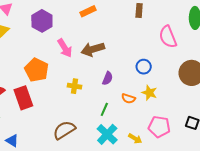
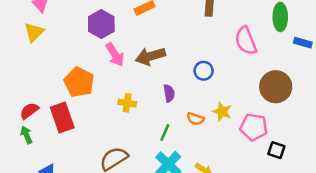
purple hexagon: (42, 21) -> (101, 24), moved
blue circle: (144, 67) -> (204, 71), moved
purple semicircle: (108, 78) -> (169, 93), turned -32
pink pentagon: (159, 127) -> (254, 127), moved

